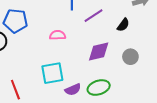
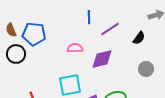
purple diamond: (99, 52) -> (102, 59), moved

